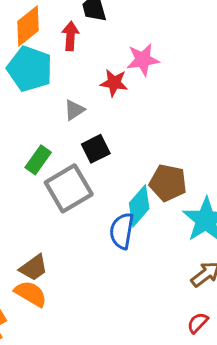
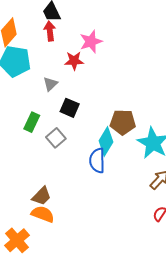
red arrow: (70, 36) -> (50, 31), moved
black square: (96, 149) -> (70, 108), turned -30
gray square: (69, 188) -> (56, 138), size x0.6

